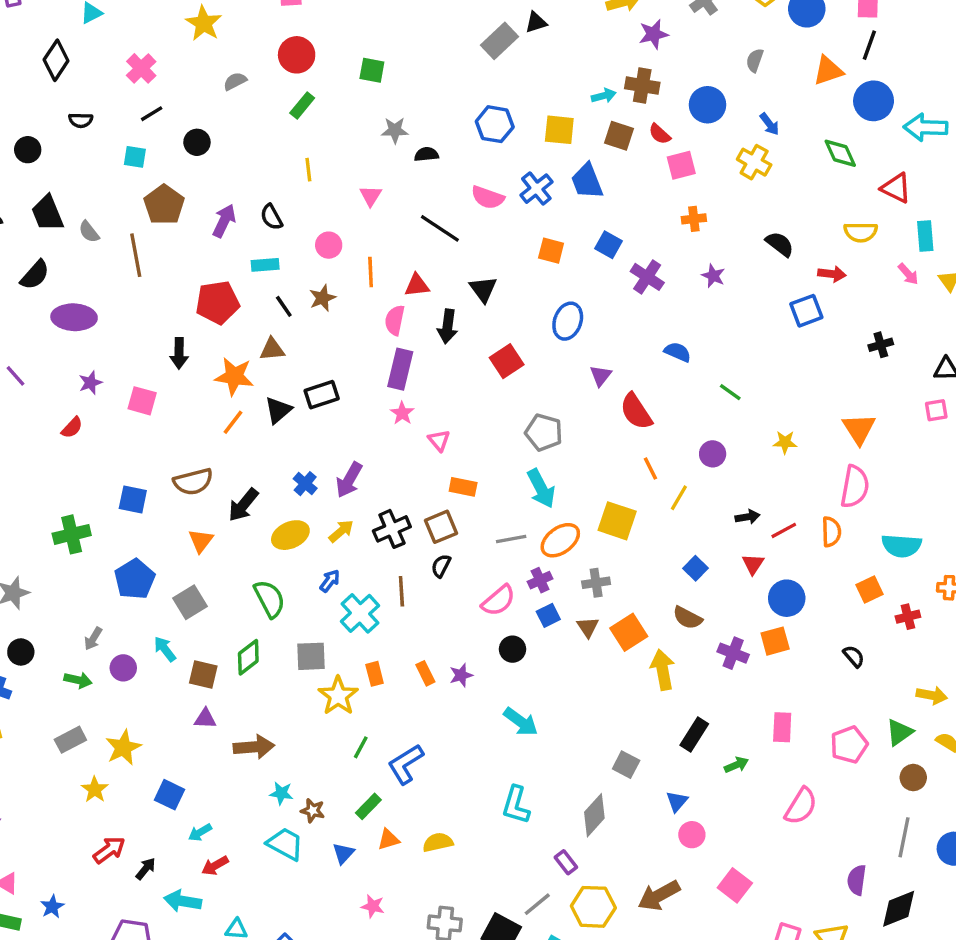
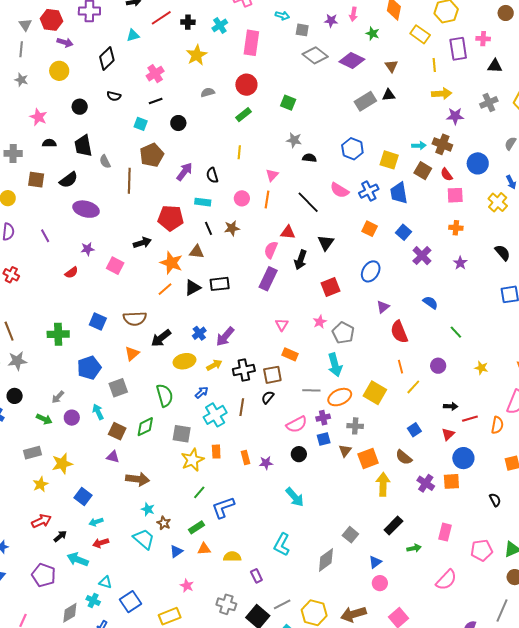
orange line: (371, 272) -> (267, 200), moved
black arrow: (179, 353) -> (142, 243), turned -120
pink star: (402, 413) -> (320, 322), moved
purple rectangle: (566, 862) -> (256, 576), moved

